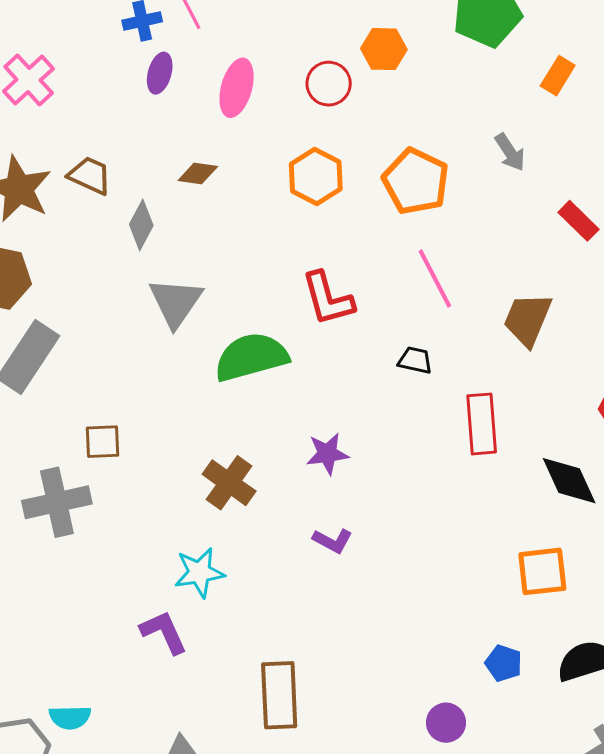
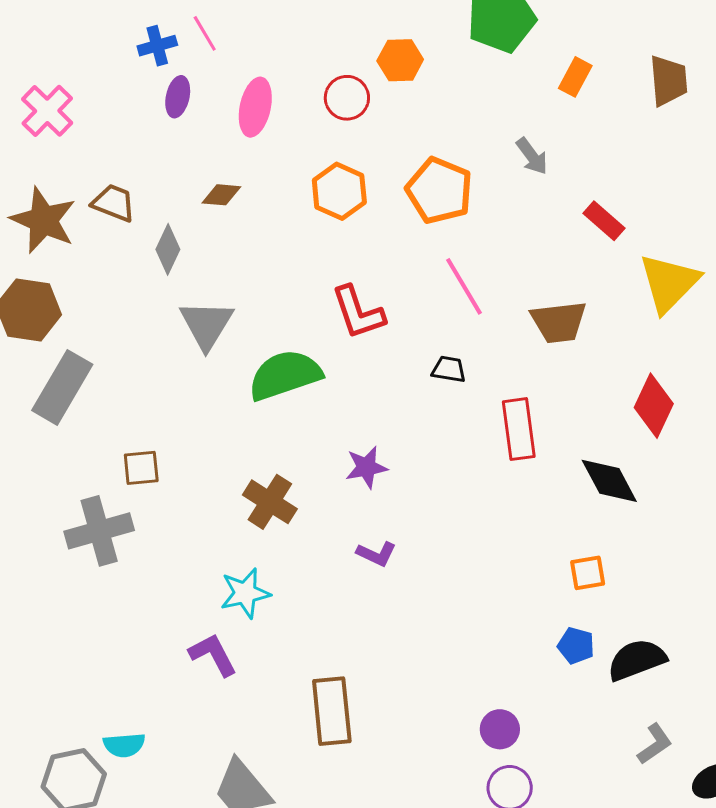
brown trapezoid: (528, 319) -> (559, 322), turned -116
orange square: (542, 571) -> (588, 573), size x0.7
blue pentagon: (504, 663) -> (576, 646), moved

